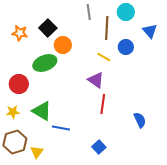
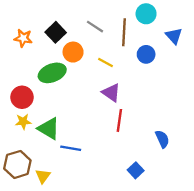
gray line: (89, 12) -> (95, 27), moved, turned -49
yellow line: (104, 57) -> (105, 62), moved
yellow star: (13, 112) -> (23, 122), moved
blue square: (99, 147) -> (136, 170), moved

